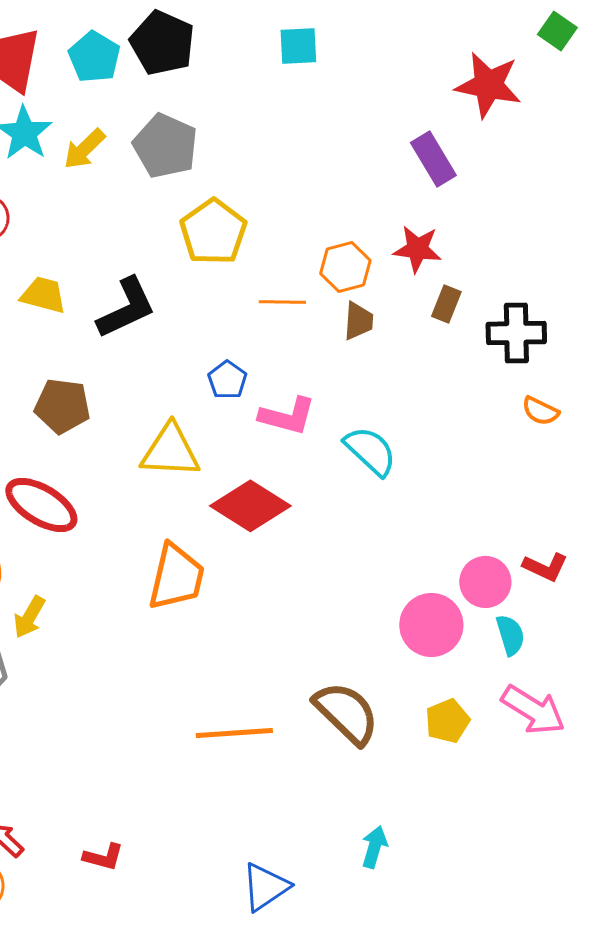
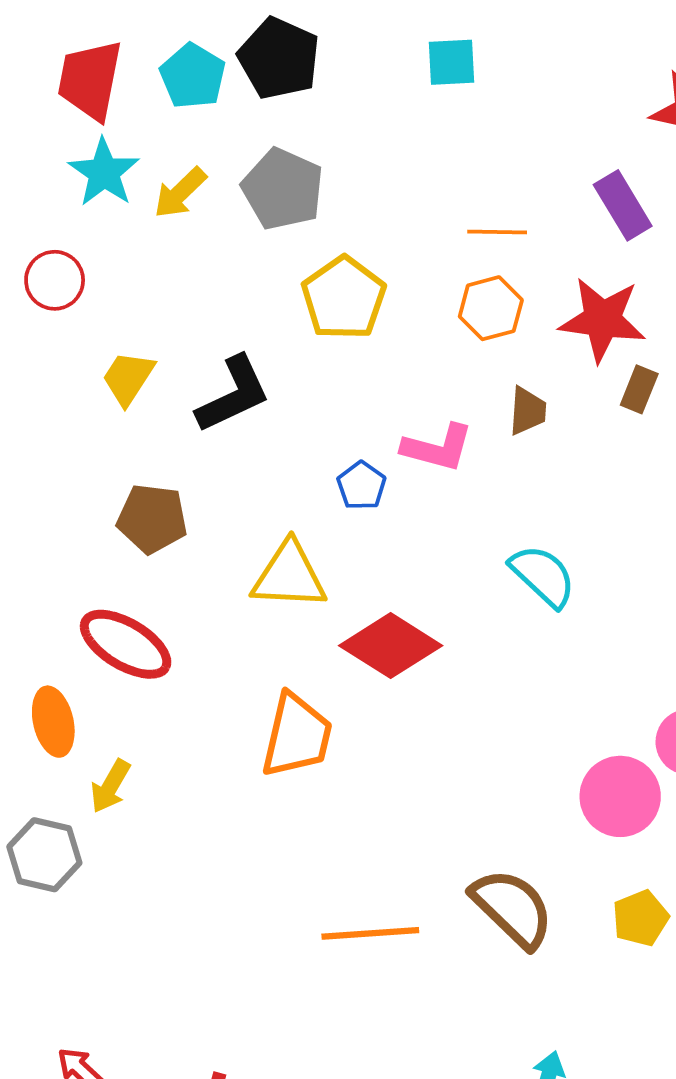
red star: (417, 249) -> (602, 320), size x1.4
orange hexagon: (345, 267) -> (491, 308), moved
yellow trapezoid: (43, 295) -> (128, 378), turned -72
orange line: (282, 302) -> (497, 232), moved
pink L-shape: (287, 416) -> (438, 448), moved

